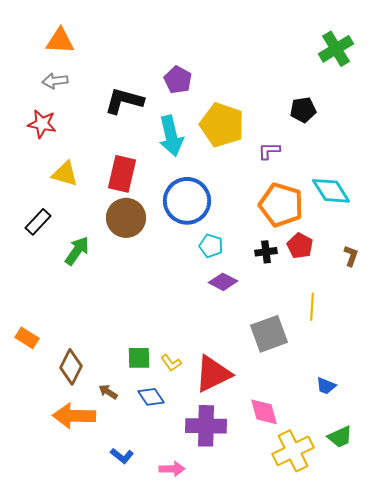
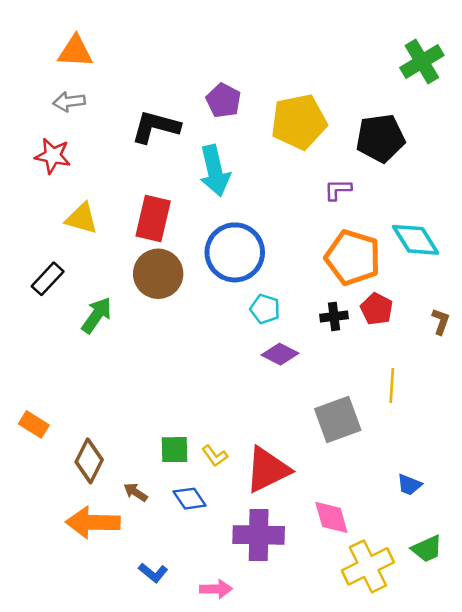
black pentagon: (303, 110) -> (380, 138), size x1.5
yellow pentagon: (222, 125) -> (299, 122), moved, turned -30

